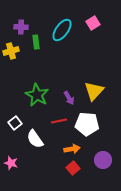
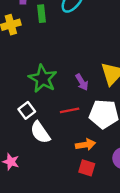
white square: (15, 123) -> (27, 110), moved
red square: (73, 168) -> (87, 168), turned -32

